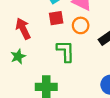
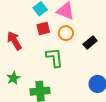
green star: (18, 56) -> (13, 78), moved

